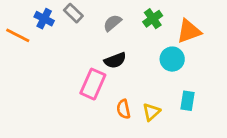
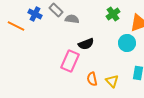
gray semicircle: (112, 23) -> (72, 19), moved, turned 48
yellow triangle: (151, 112) -> (112, 81), turned -32

